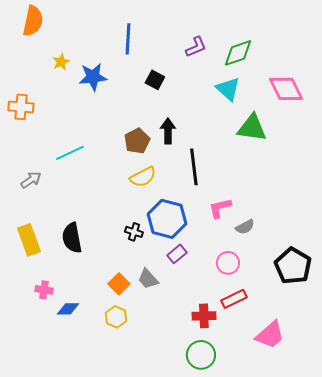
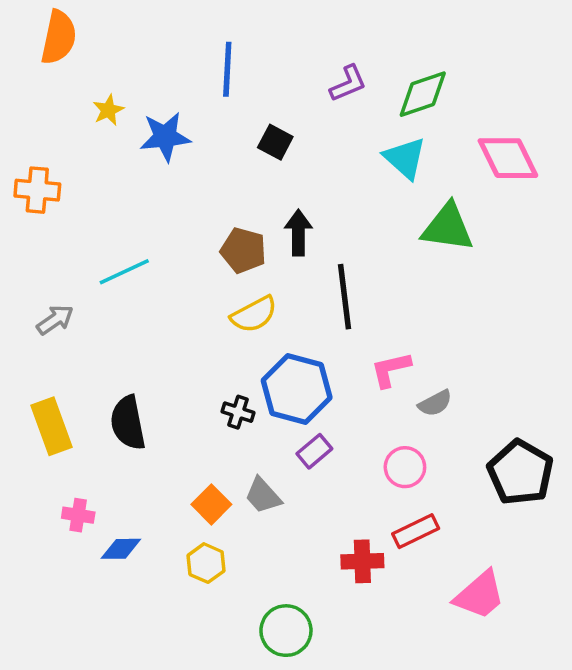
brown pentagon: (137, 141) -> (243, 250), turned -30
green circle: (201, 355) -> (286, 631), moved

